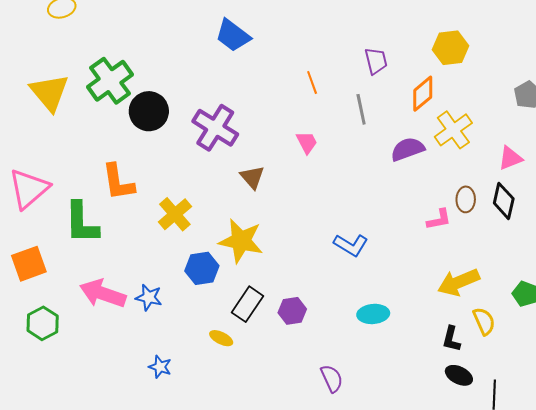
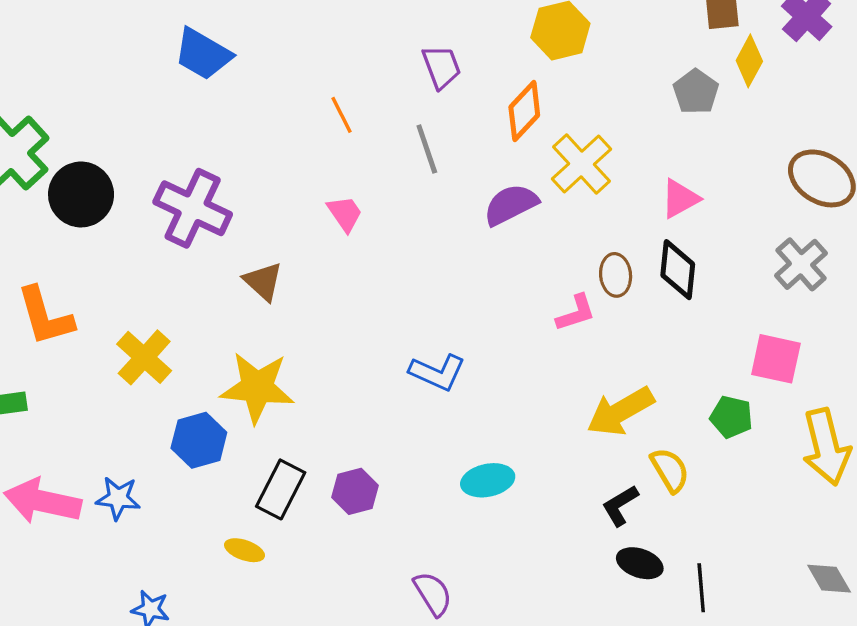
black L-shape: (451, 339) -> (620, 505), turned 52

